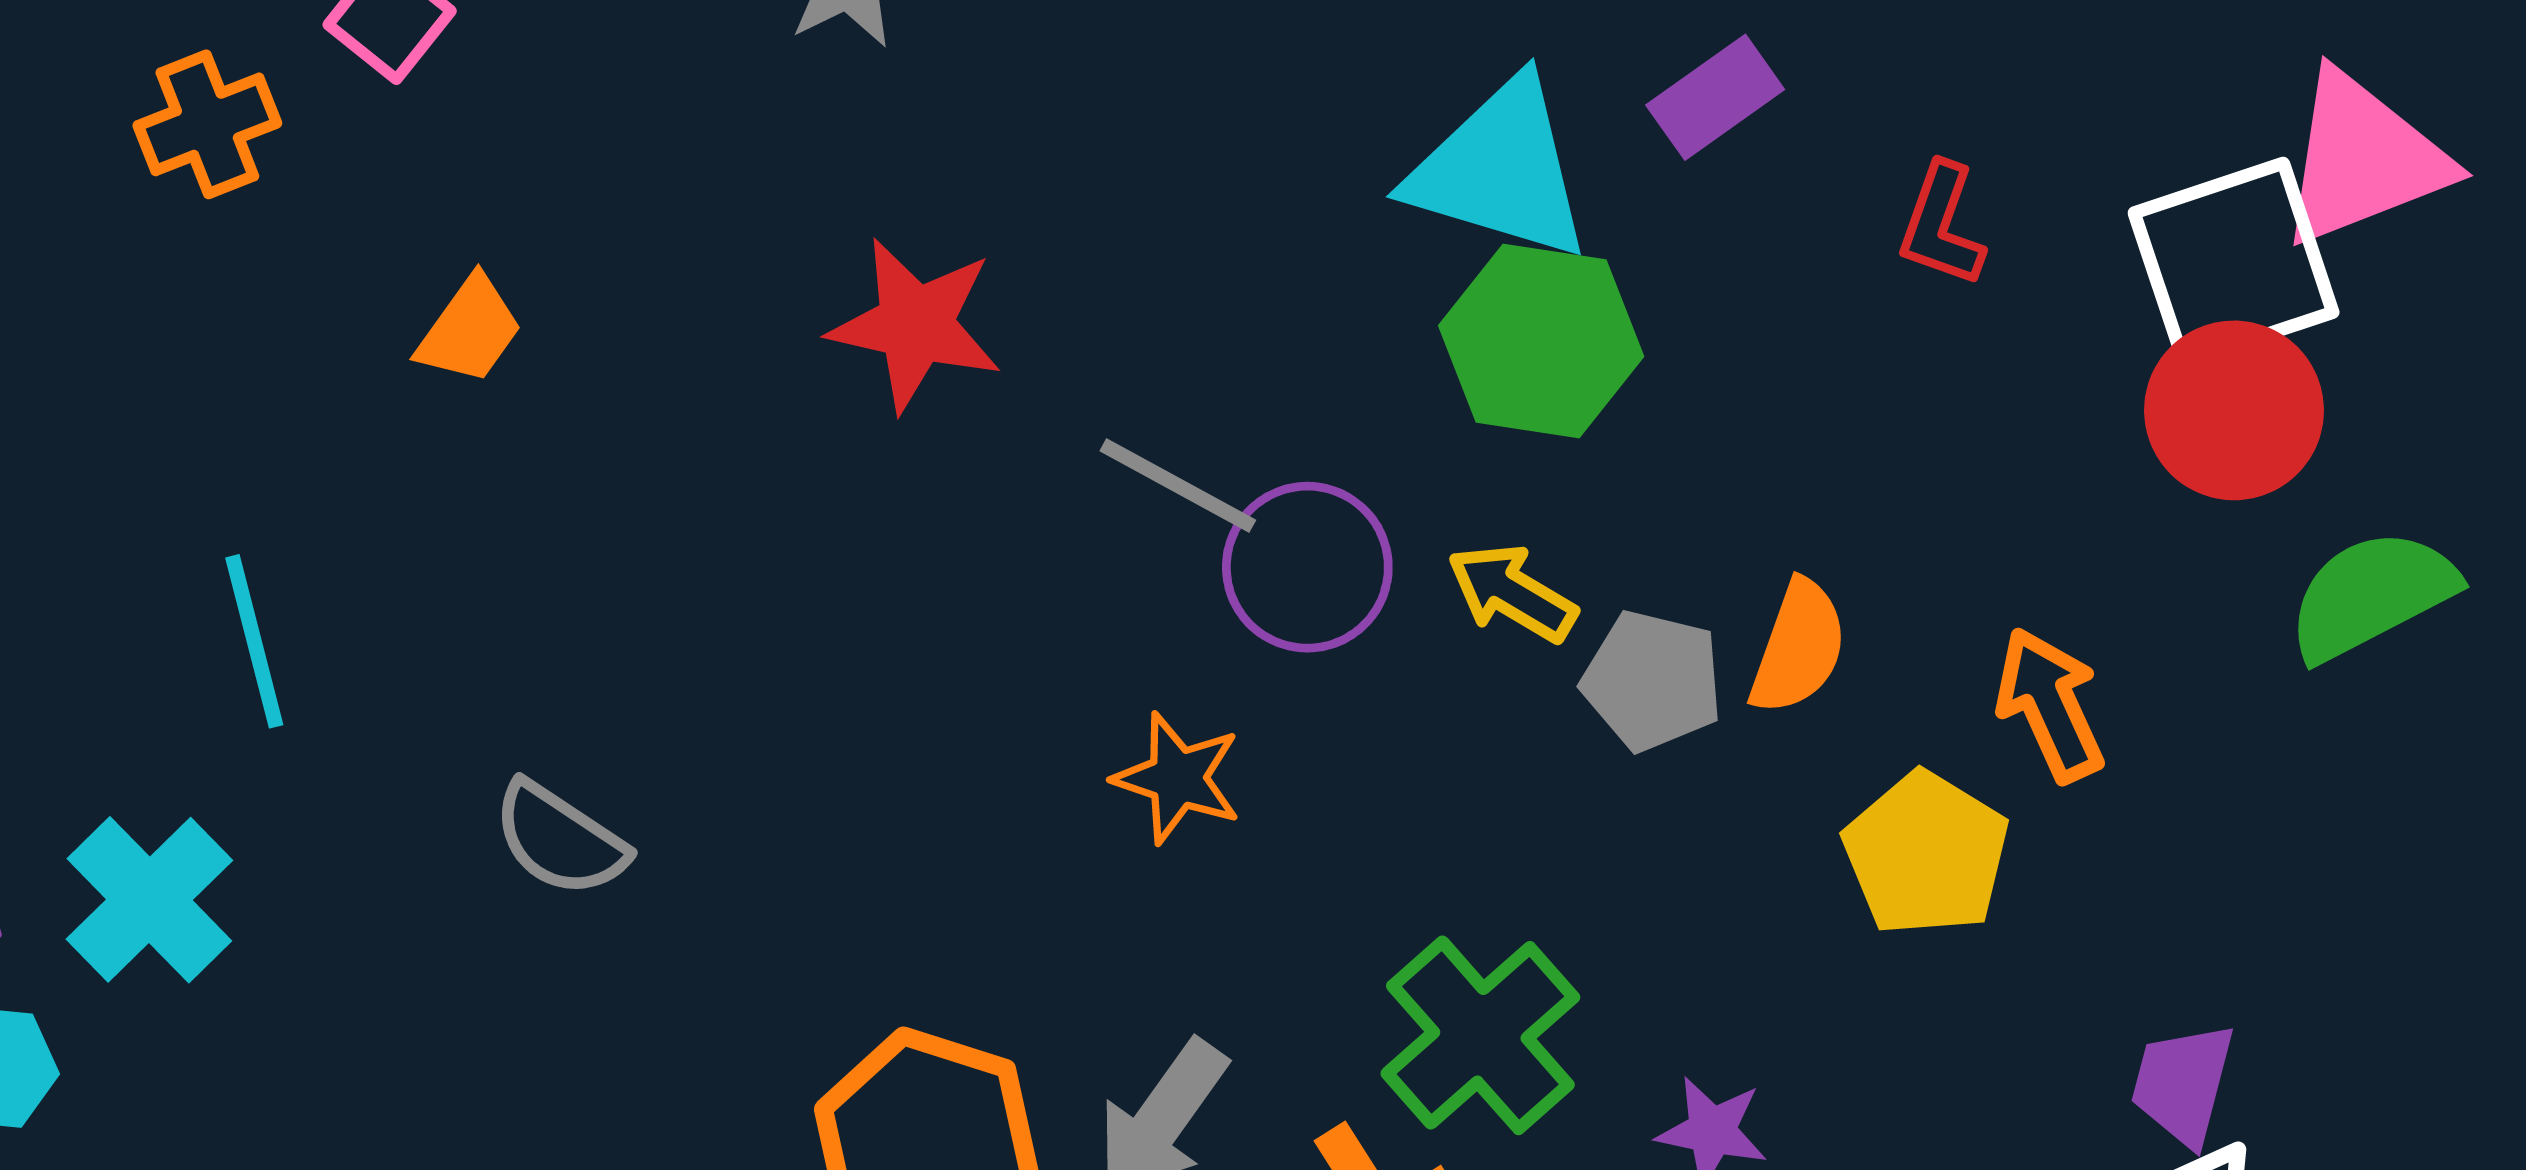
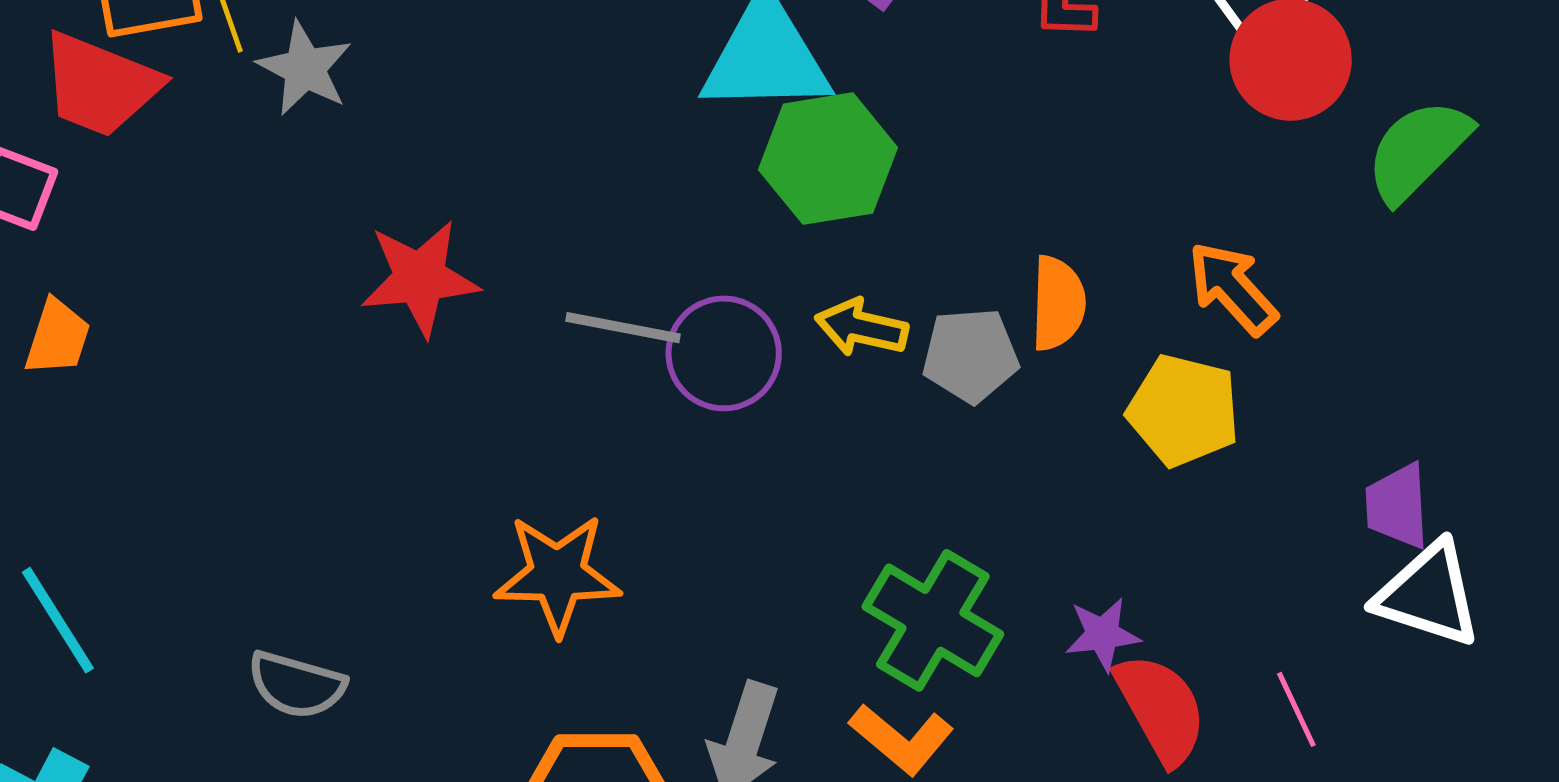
orange trapezoid: (470, 330) -> (58, 337), moved
orange star: (1178, 778) -> (558, 574), moved, size x1.4

